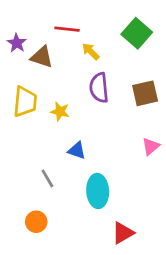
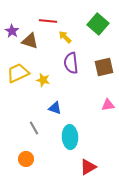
yellow trapezoid: (25, 102) -> (18, 73), turned -120
pink triangle: (151, 146) -> (108, 105), turned 32

